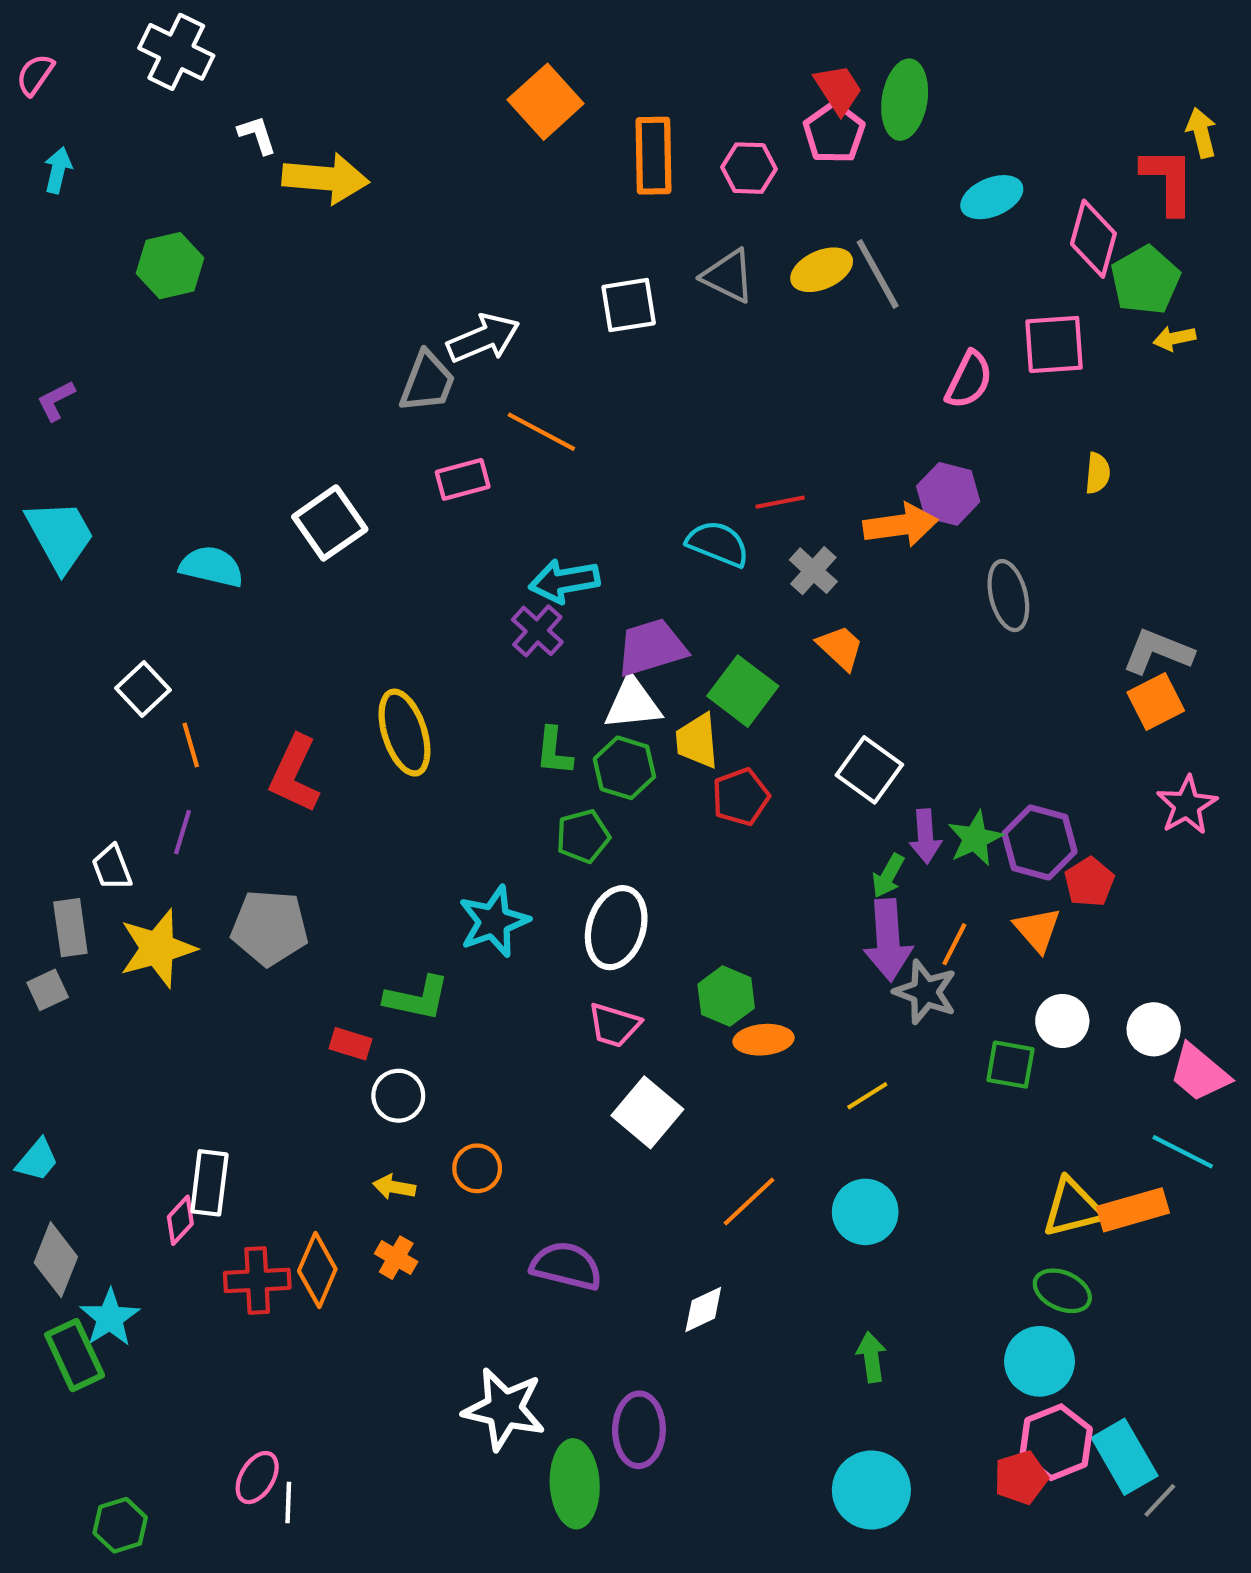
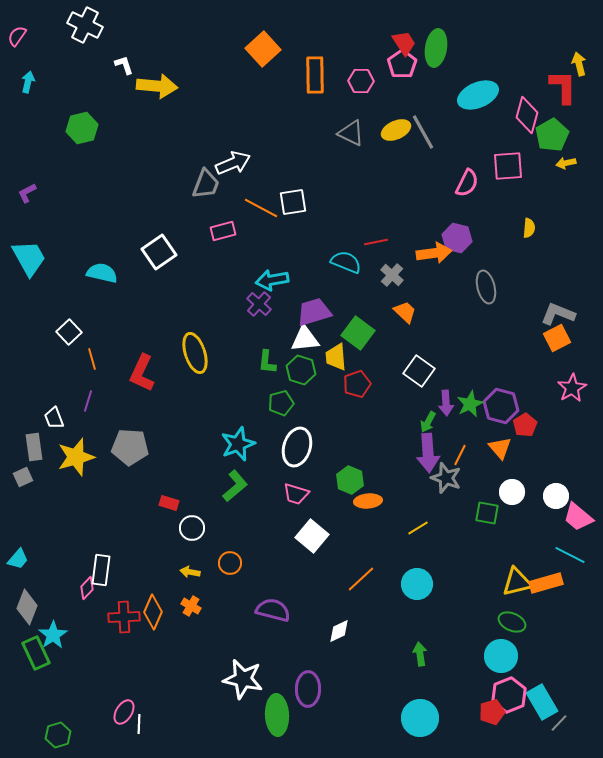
cyan ellipse: (992, 197) -> (478, 95), size x1.4
white square: (629, 305) -> (293, 202), moved
green L-shape: (417, 998) -> (235, 486), moved, turned -52

